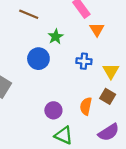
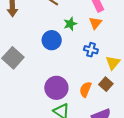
orange triangle: (97, 29) -> (95, 23), moved
purple circle: (53, 110) -> (56, 88), size x1.5

